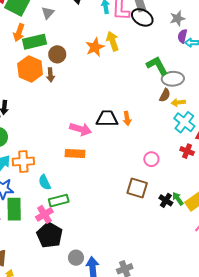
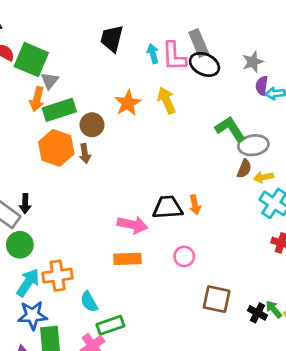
gray triangle: (48, 13) -> (50, 81), moved
orange star: (95, 47) -> (128, 103), moved
pink circle: (151, 159) -> (184, 256), moved

